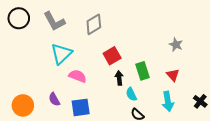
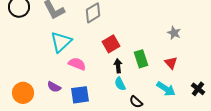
cyan semicircle: (131, 94) -> (120, 84), moved
purple semicircle: (54, 99) -> (54, 87), turned -32
cyan arrow: (168, 101) -> (166, 89), turned -48

